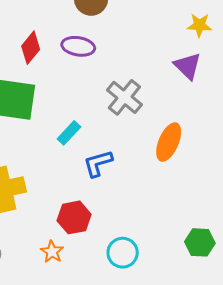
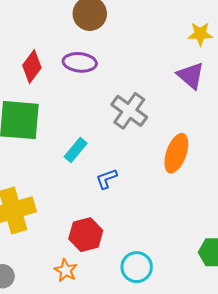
blue L-shape: (98, 163) -> (107, 179), size x0.7

